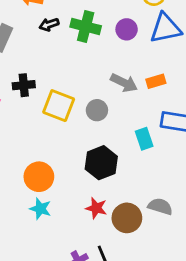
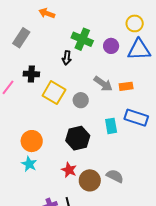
black arrow: (49, 24) -> (67, 58), moved, turned -72

